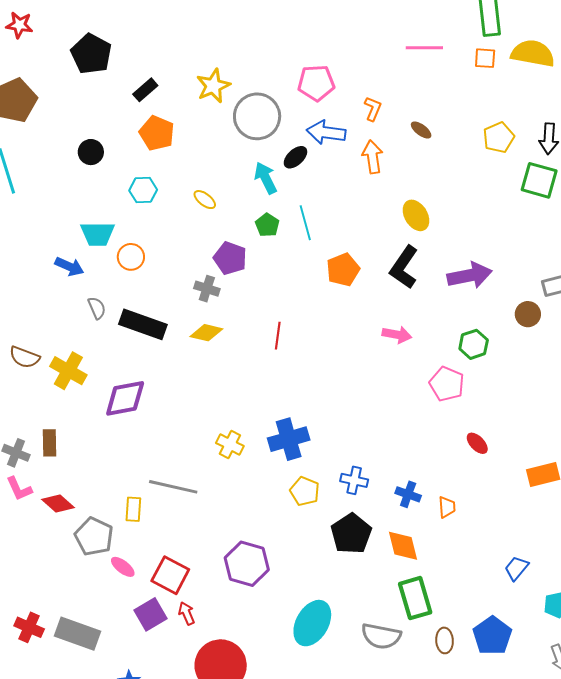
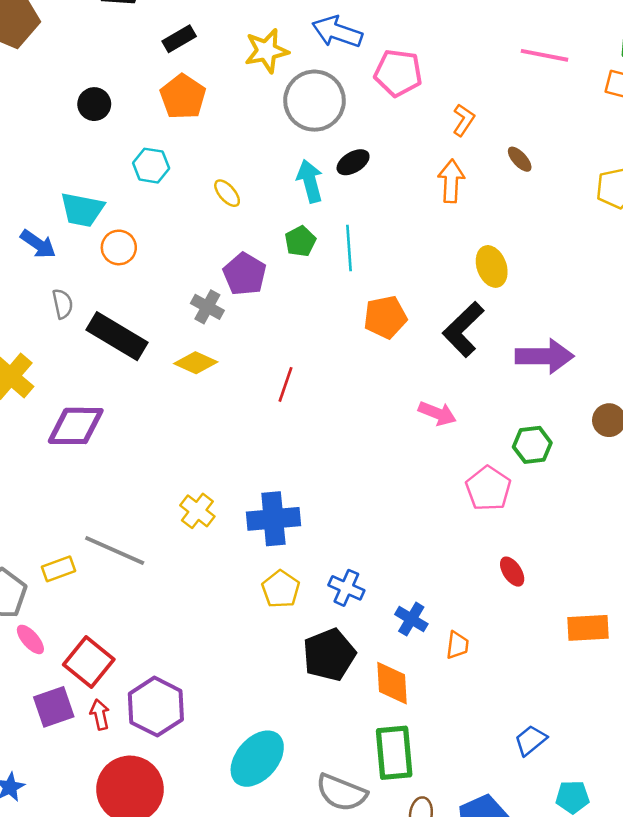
blue arrow: (326, 132) -> (337, 32), moved
yellow rectangle: (133, 509) -> (59, 569), turned 55
purple hexagon: (247, 564) -> (156, 707), moved

